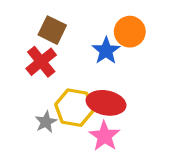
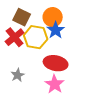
orange circle: (130, 32) -> (53, 17), moved
yellow hexagon: (74, 108) -> (36, 37), moved

